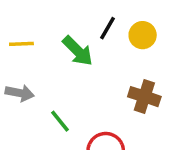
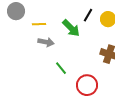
gray arrow: (20, 93) -> (46, 42), moved

